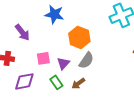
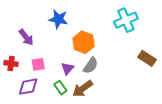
pink square: (43, 58) -> (38, 64), moved
brown arrow: (78, 83) -> (83, 89), size x1.5

